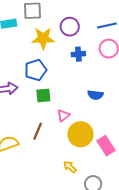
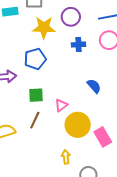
green square: (43, 95) -> (36, 95), moved
blue semicircle: (95, 95) -> (94, 86), turned -140
yellow arrow: (70, 167) -> (66, 157), turned 40

